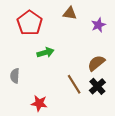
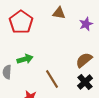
green arrow: (46, 52) -> (25, 59), moved
brown line: (74, 84) -> (52, 79), moved

